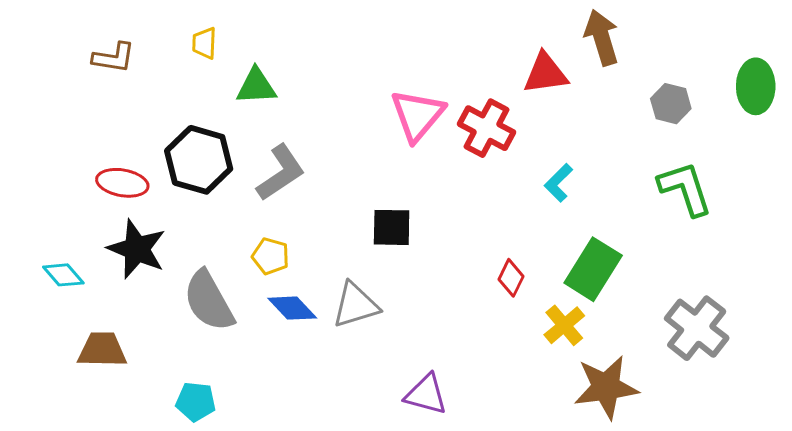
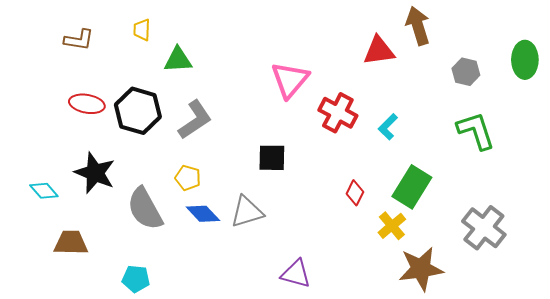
red cross: (487, 128) -> (338, 113), moved
red ellipse: (122, 183) -> (87, 104), moved

